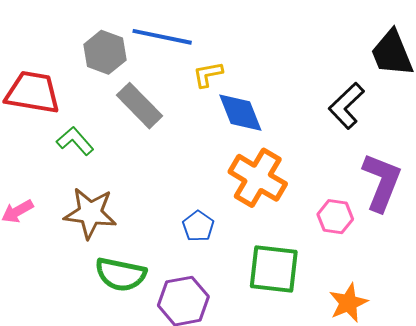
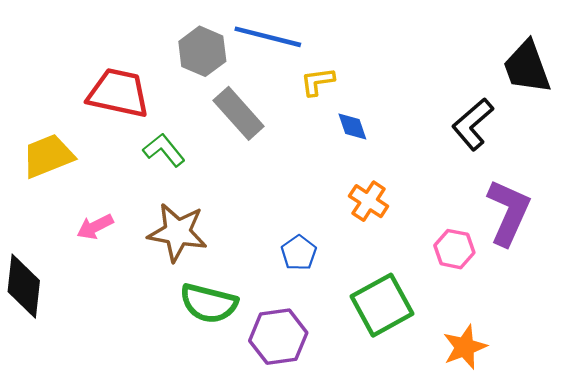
blue diamond: (240, 113) -> (352, 127), size x0.6
orange cross: (258, 178) -> (369, 201), size x0.6
green square: (274, 269) -> (382, 305), turned -38

